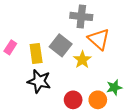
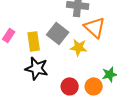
yellow star: (82, 60) -> (79, 47), turned -30

